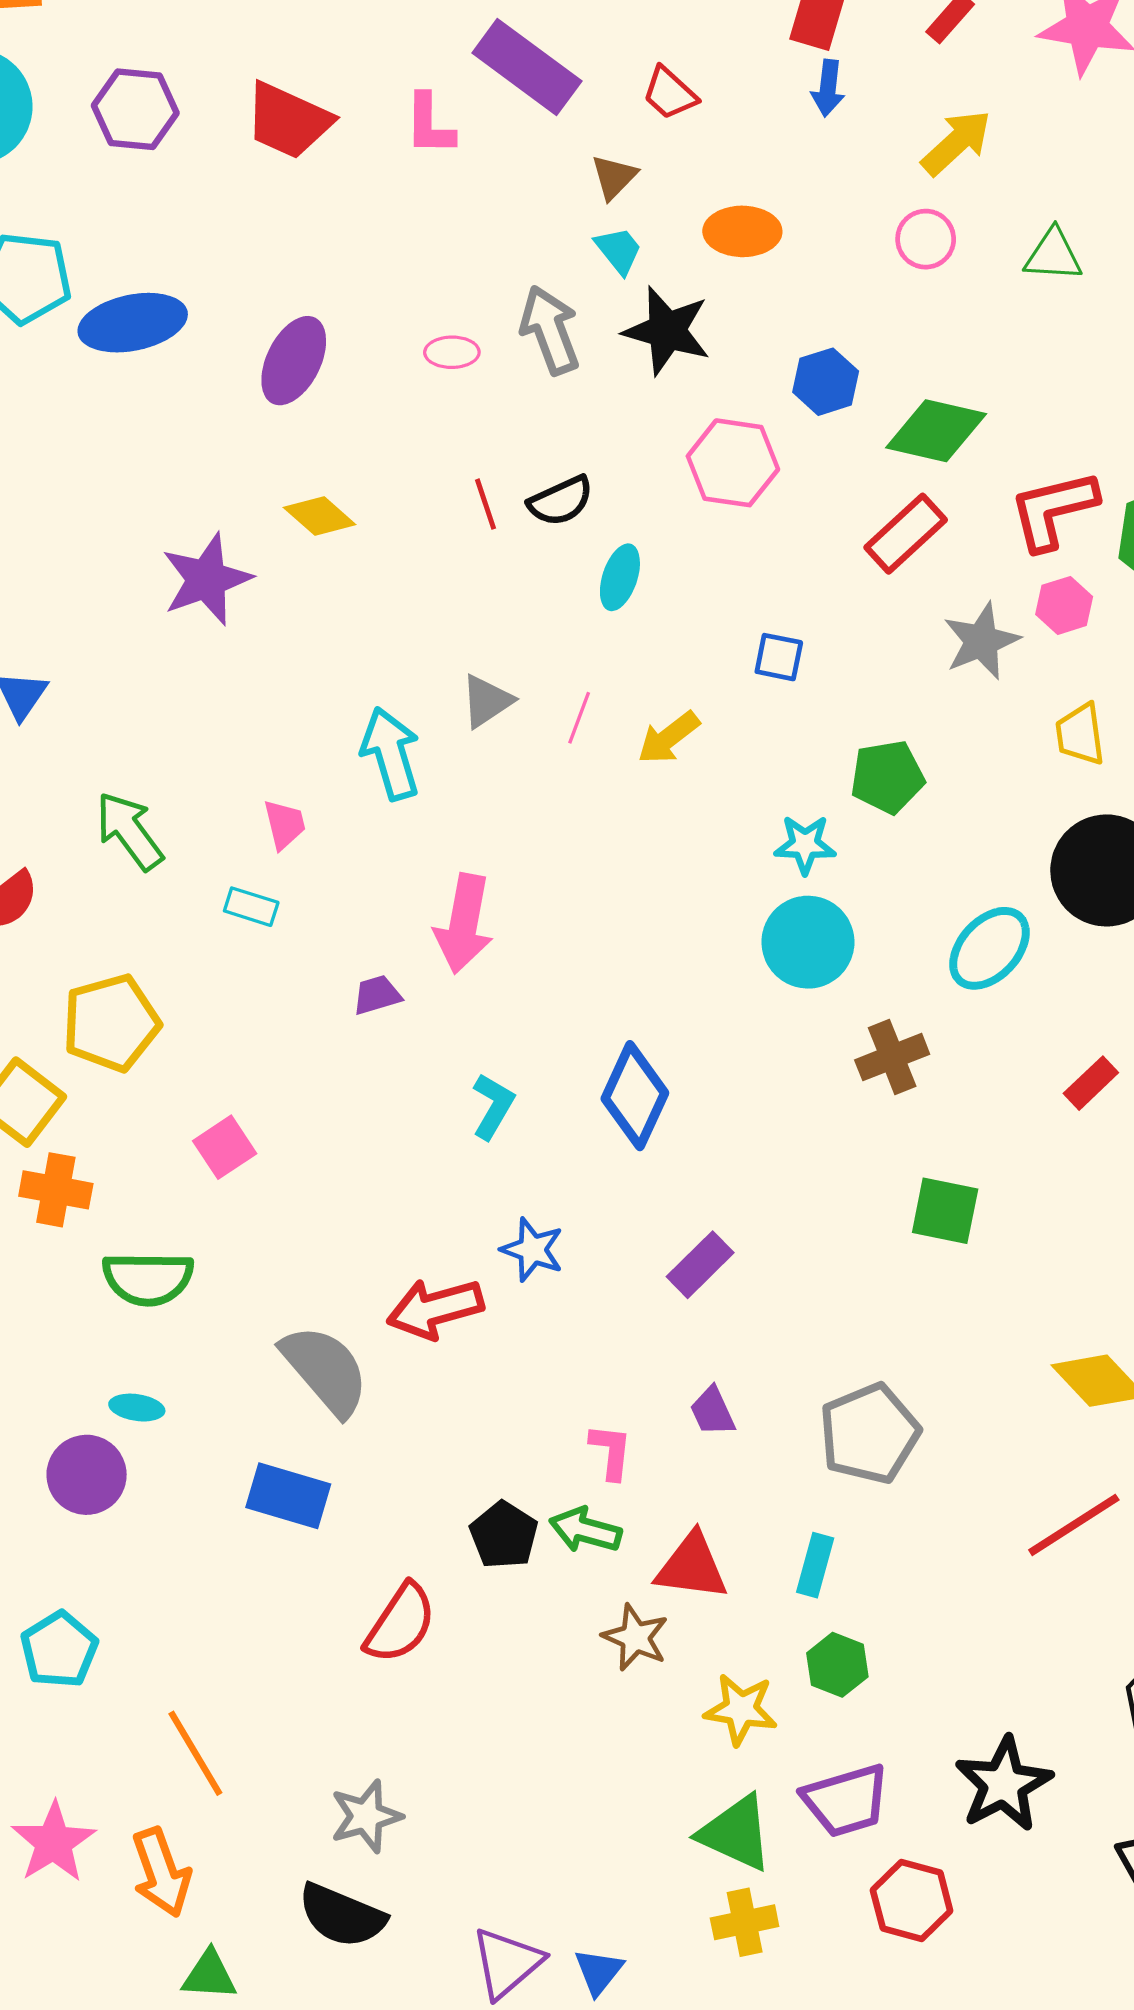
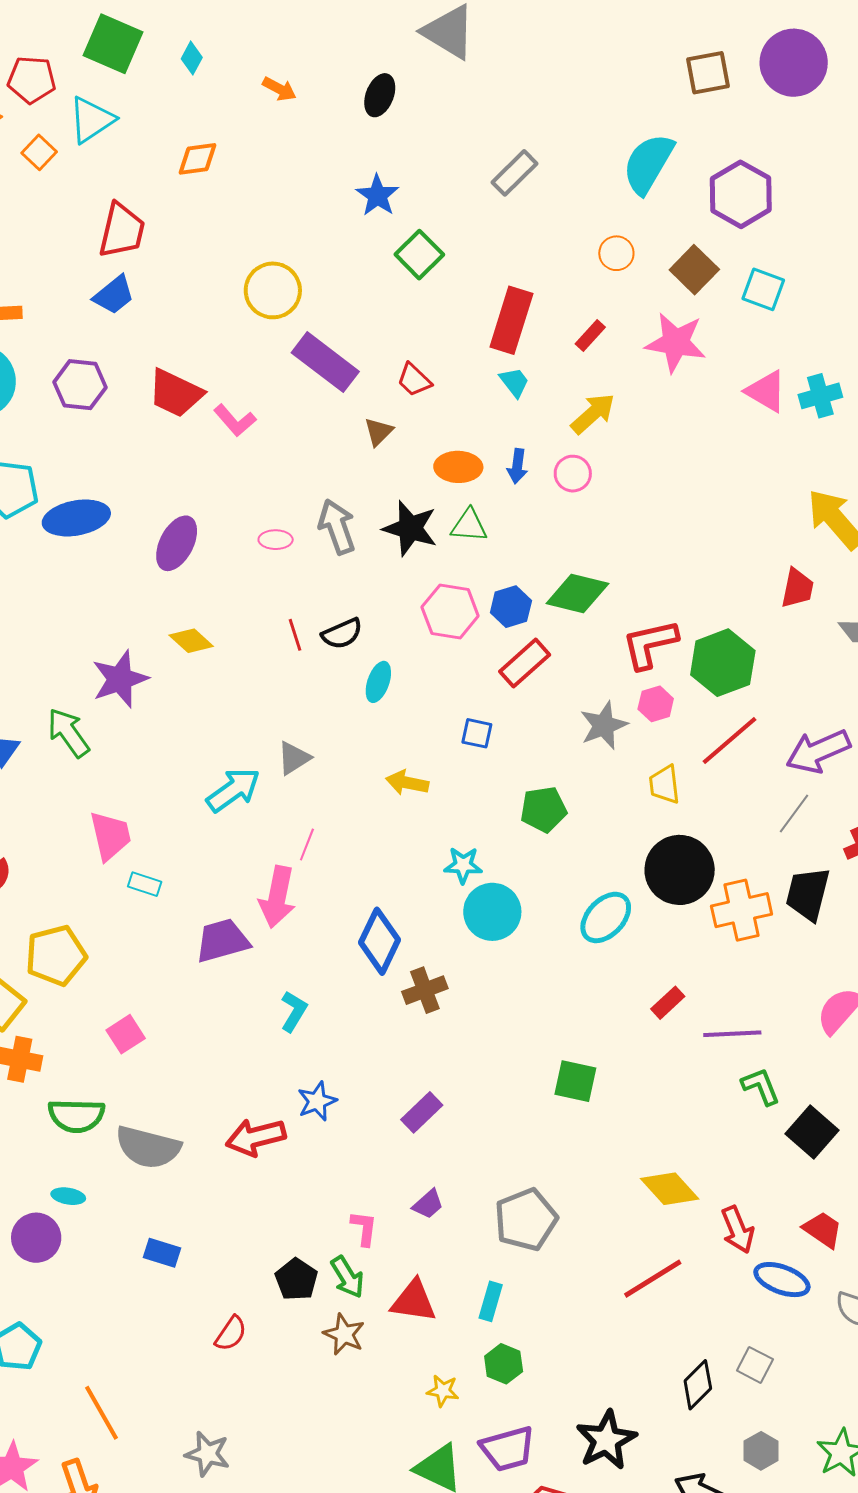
blue arrow: (828, 88) -> (517, 466), moved
pink L-shape: (430, 124) -> (235, 420), moved, turned -42
cyan trapezoid: (619, 250) -> (514, 382), moved
green triangle: (1053, 255) -> (469, 525), moved
blue hexagon: (826, 382) -> (511, 607), moved
red rectangle: (906, 534) -> (525, 663), moved
pink line: (579, 718) -> (307, 844), moved
yellow arrow: (668, 738) -> (407, 783), turned 48
cyan arrow: (391, 754) -> (233, 790), turned 70
pink trapezoid: (284, 824) -> (110, 836), moved, size x1.6
green arrow: (129, 831) -> (68, 733), moved
cyan star: (805, 845) -> (463, 865), moved
purple trapezoid: (377, 995) -> (222, 941), size x1.8
brown cross: (892, 1057) -> (425, 990), moved
blue diamond: (635, 1096) -> (380, 941), moved
blue star: (532, 1250) -> (317, 1101), turned 30
gray semicircle: (325, 1370) -> (148, 1147), moved, turned 144
purple trapezoid: (712, 1411) -> (428, 1204), turned -108
blue rectangle: (288, 1496) -> (162, 1253), size x0.7
green arrow: (585, 1530) -> (347, 1277), turned -138
red semicircle: (400, 1623) -> (231, 1334), size x0.7
brown star: (635, 1637) -> (344, 1334), moved
yellow star: (741, 1709) -> (443, 1391), size x0.7
gray star: (366, 1816) -> (208, 1454), turned 30

